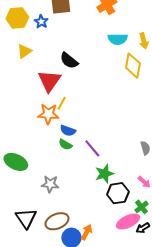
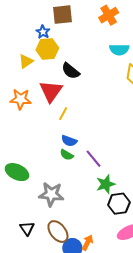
yellow hexagon: (17, 18) -> (47, 49), moved
orange star: (48, 114) -> (21, 99), moved
gray star: (50, 184) -> (51, 194), size x1.4
black triangle: (26, 218) -> (27, 228), size x0.7
brown ellipse: (57, 221) -> (58, 232), turned 75

